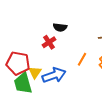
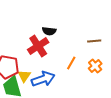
red cross: (49, 42) -> (38, 46), size x1.5

